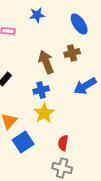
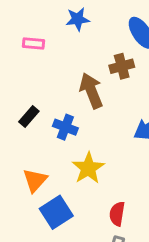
brown cross: (72, 53) -> (122, 66), moved
blue cross: (41, 90) -> (65, 127), moved, turned 35

